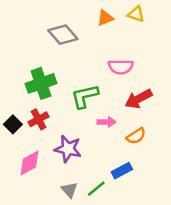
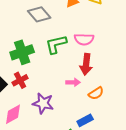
green L-shape: (85, 96) -> (56, 44), moved
red arrow: (139, 99) -> (86, 64), moved, turned -55

